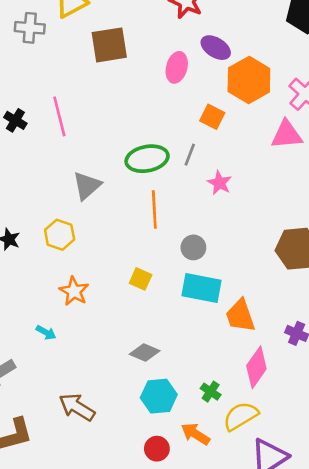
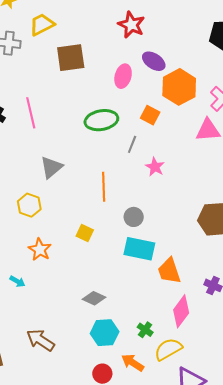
green ellipse: (147, 159) -> (101, 120), moved
yellow square: (141, 279) -> (85, 233), moved

